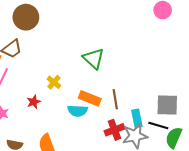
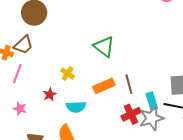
orange rectangle: (90, 98) -> (104, 86), turned -40
cyan semicircle: (78, 111) -> (76, 107), moved

